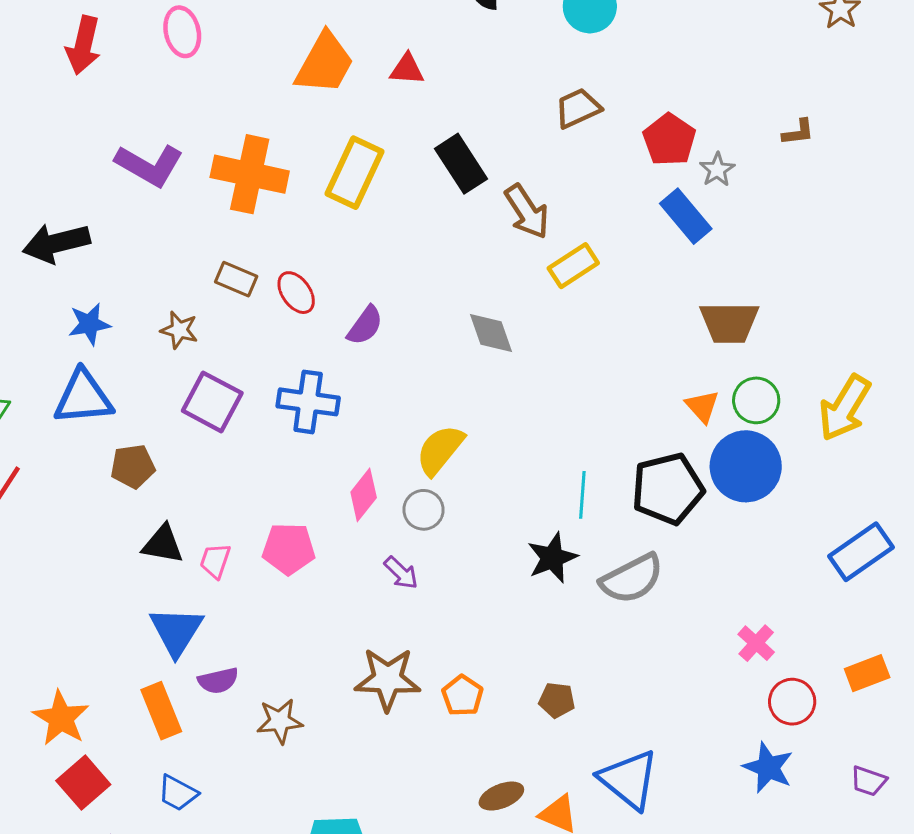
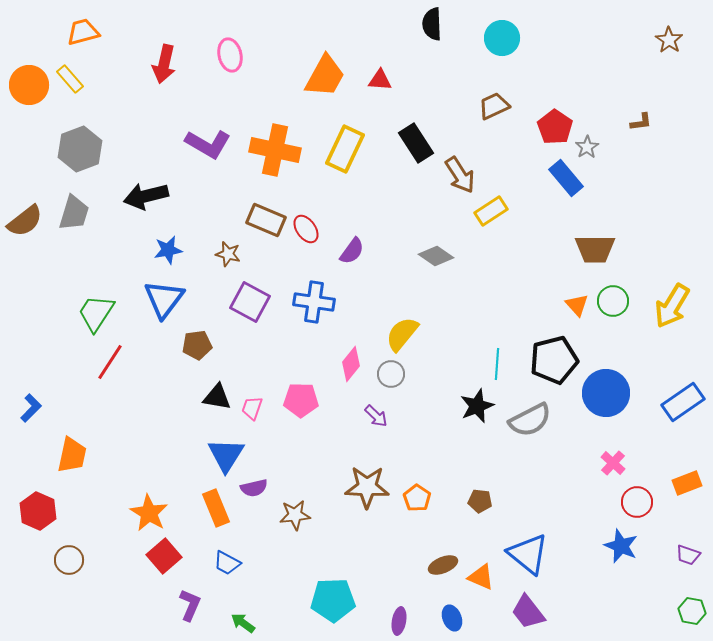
brown rectangle: (236, 279) -> (266, 220), size x1.4
gray diamond: (491, 333) -> (436, 256), turned -36
blue triangle: (83, 397) -> (164, 299), turned -48
blue circle: (746, 466) -> (606, 393), moved

